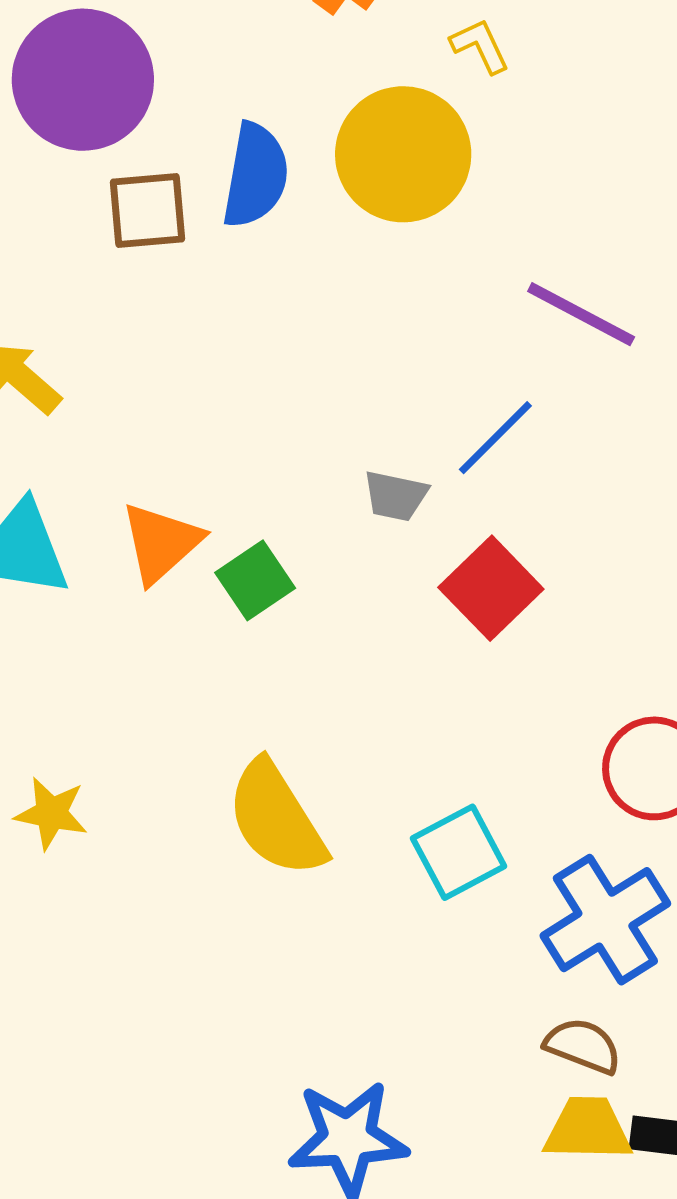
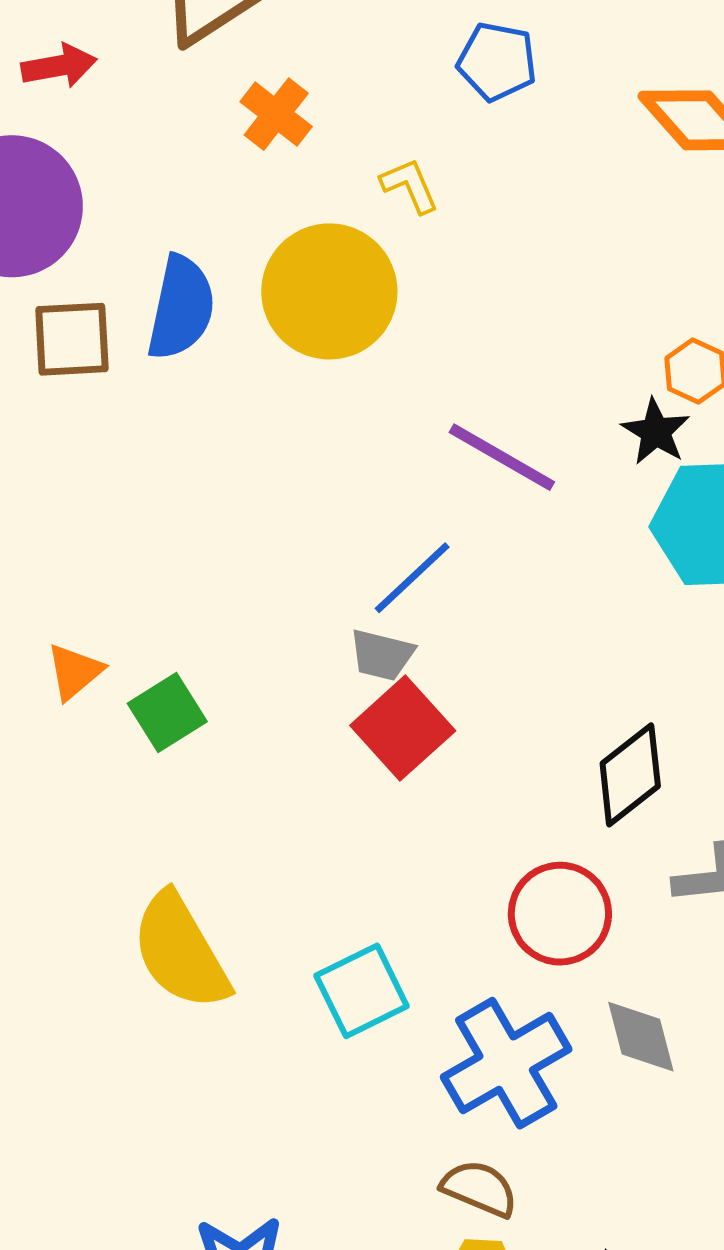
gray trapezoid: (396, 496) -> (382, 655), moved
orange triangle: (161, 543) -> (75, 672), size x0.7

